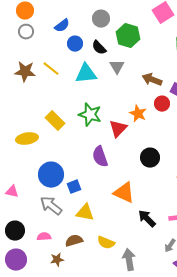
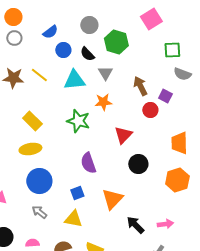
brown arrow: (152, 80) -> (140, 86), turned 42
orange star: (138, 114) -> (103, 102), moved, turned -30
yellow rectangle: (55, 121) -> (32, 121), moved
red triangle: (118, 129) -> (123, 135), moved
yellow ellipse: (27, 139) -> (30, 149), moved
blue square: (74, 187) -> (77, 193), moved
orange triangle: (124, 193) -> (112, 199), turned 50
gray arrow: (51, 206) -> (39, 212), size x0.7

